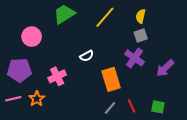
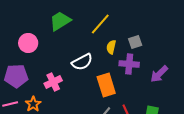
yellow semicircle: (141, 16) -> (111, 47), moved
white semicircle: (87, 56) -> (82, 62), size x1.5
purple cross: (135, 58) -> (129, 64), turned -30

